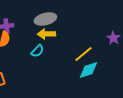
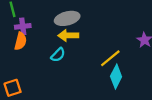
cyan diamond: (88, 70) -> (116, 76), turned -45

